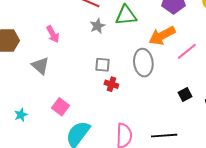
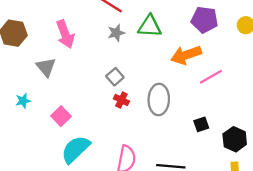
pink arrow: (53, 34) -> (65, 34), size x1.4
gray ellipse: (143, 63) -> (159, 99), moved
gray square: (102, 65) -> (115, 77), turned 35
cyan star: (21, 115) -> (23, 101), moved

